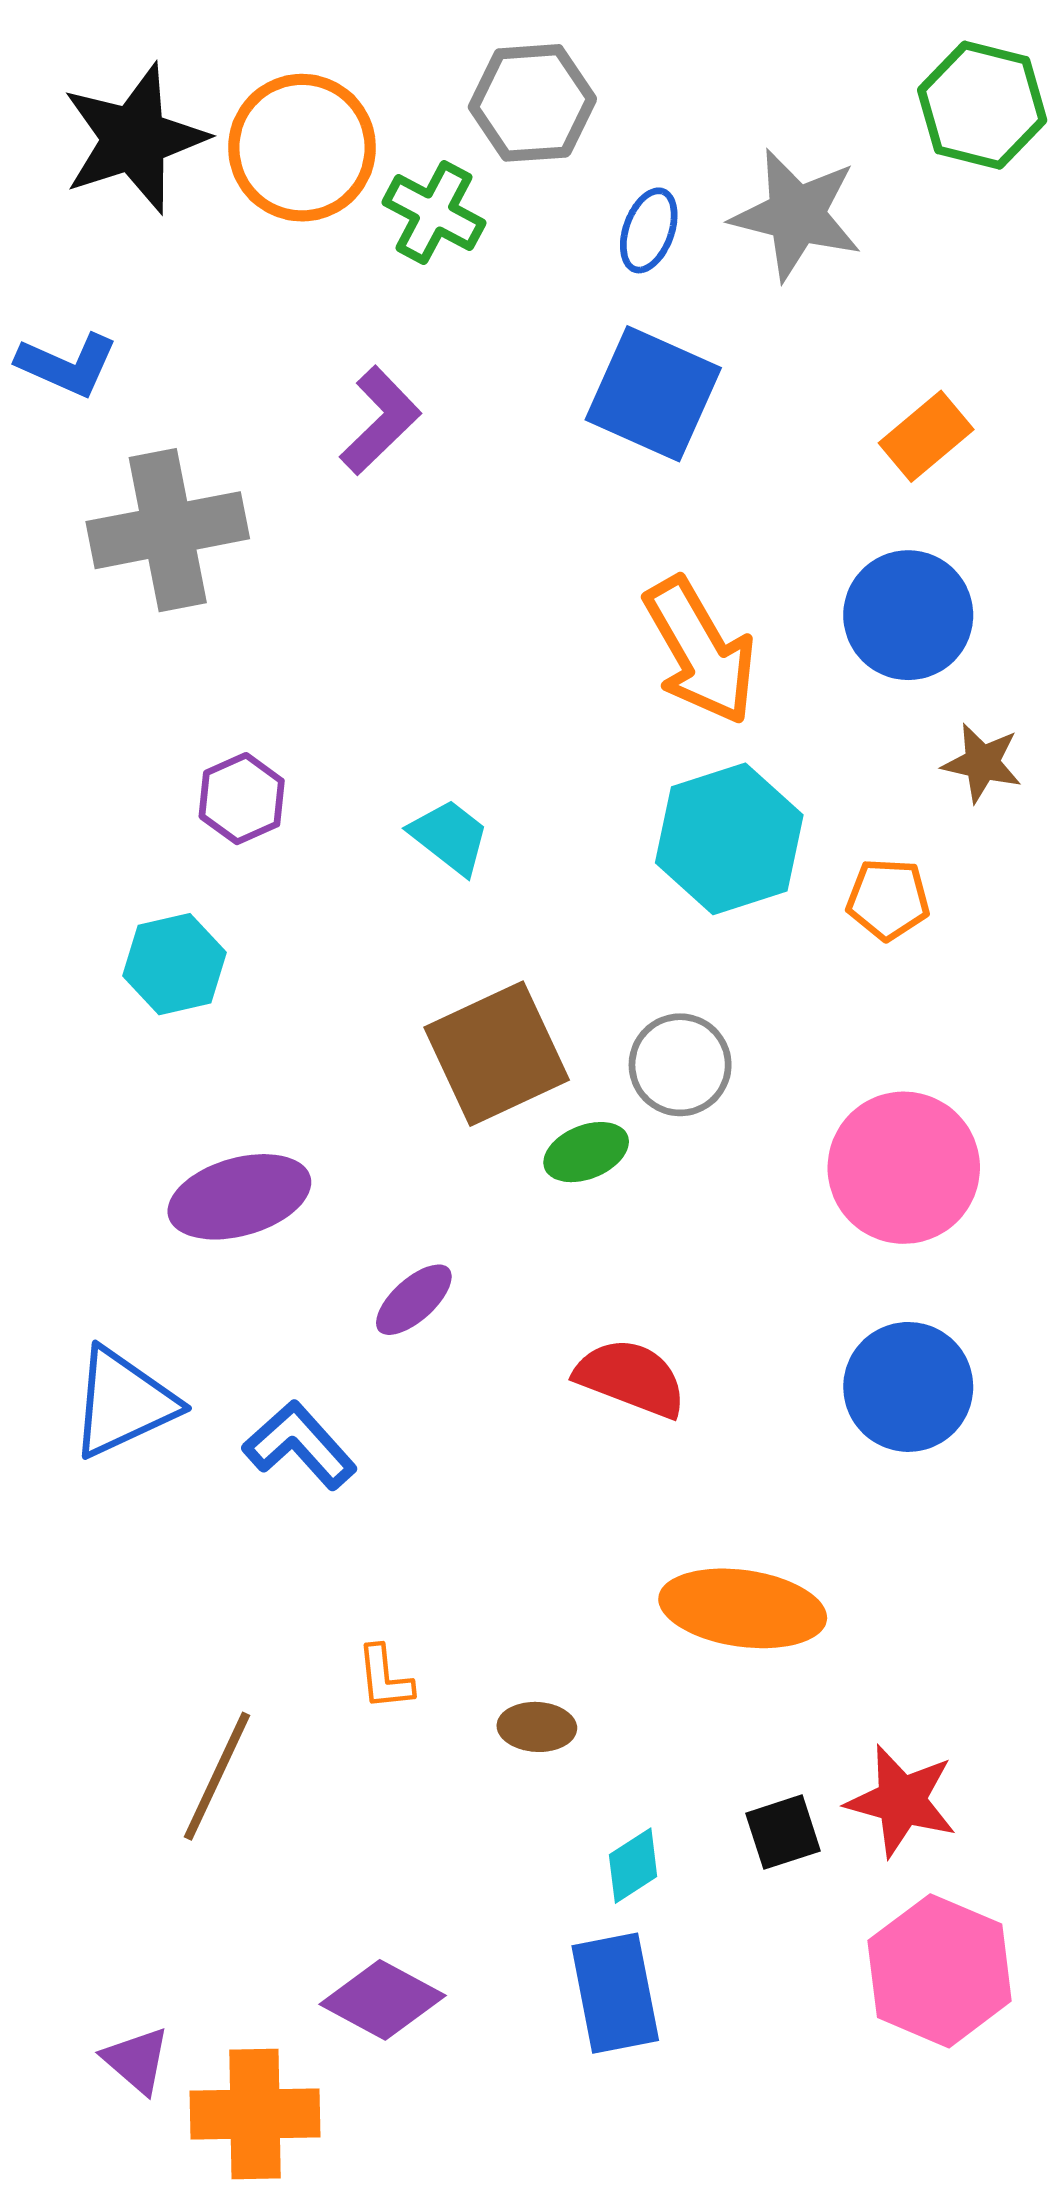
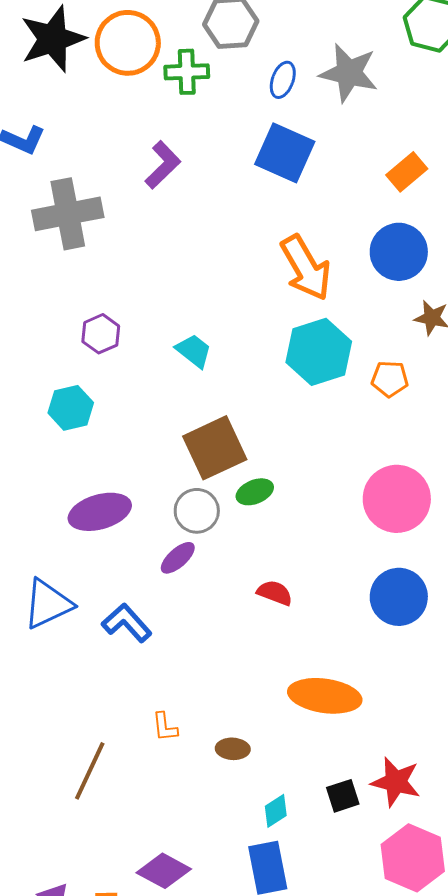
green cross: (434, 213) -> (187, 72), turned -30
gray circle: (680, 1065) -> (197, 511), moved
red semicircle: (631, 1378) -> (275, 593), size x0.7

